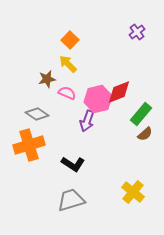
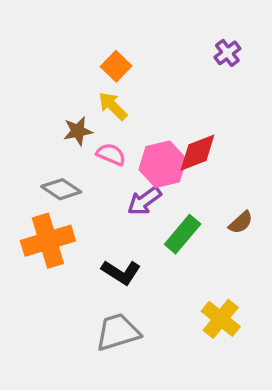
green rectangle: (141, 114) -> (183, 234), moved
purple arrow: (87, 121) -> (144, 201), turned 35

